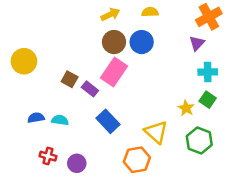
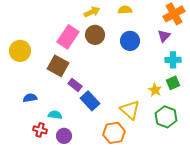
blue circle: (142, 42) -> (130, 41), moved
pink rectangle: (114, 72) -> (68, 37), moved
brown square: (70, 79) -> (58, 66), size x1.5
purple rectangle: (90, 89) -> (75, 85), moved
green square: (208, 100) -> (173, 83), turned 32
cyan semicircle: (60, 120) -> (55, 115), moved

